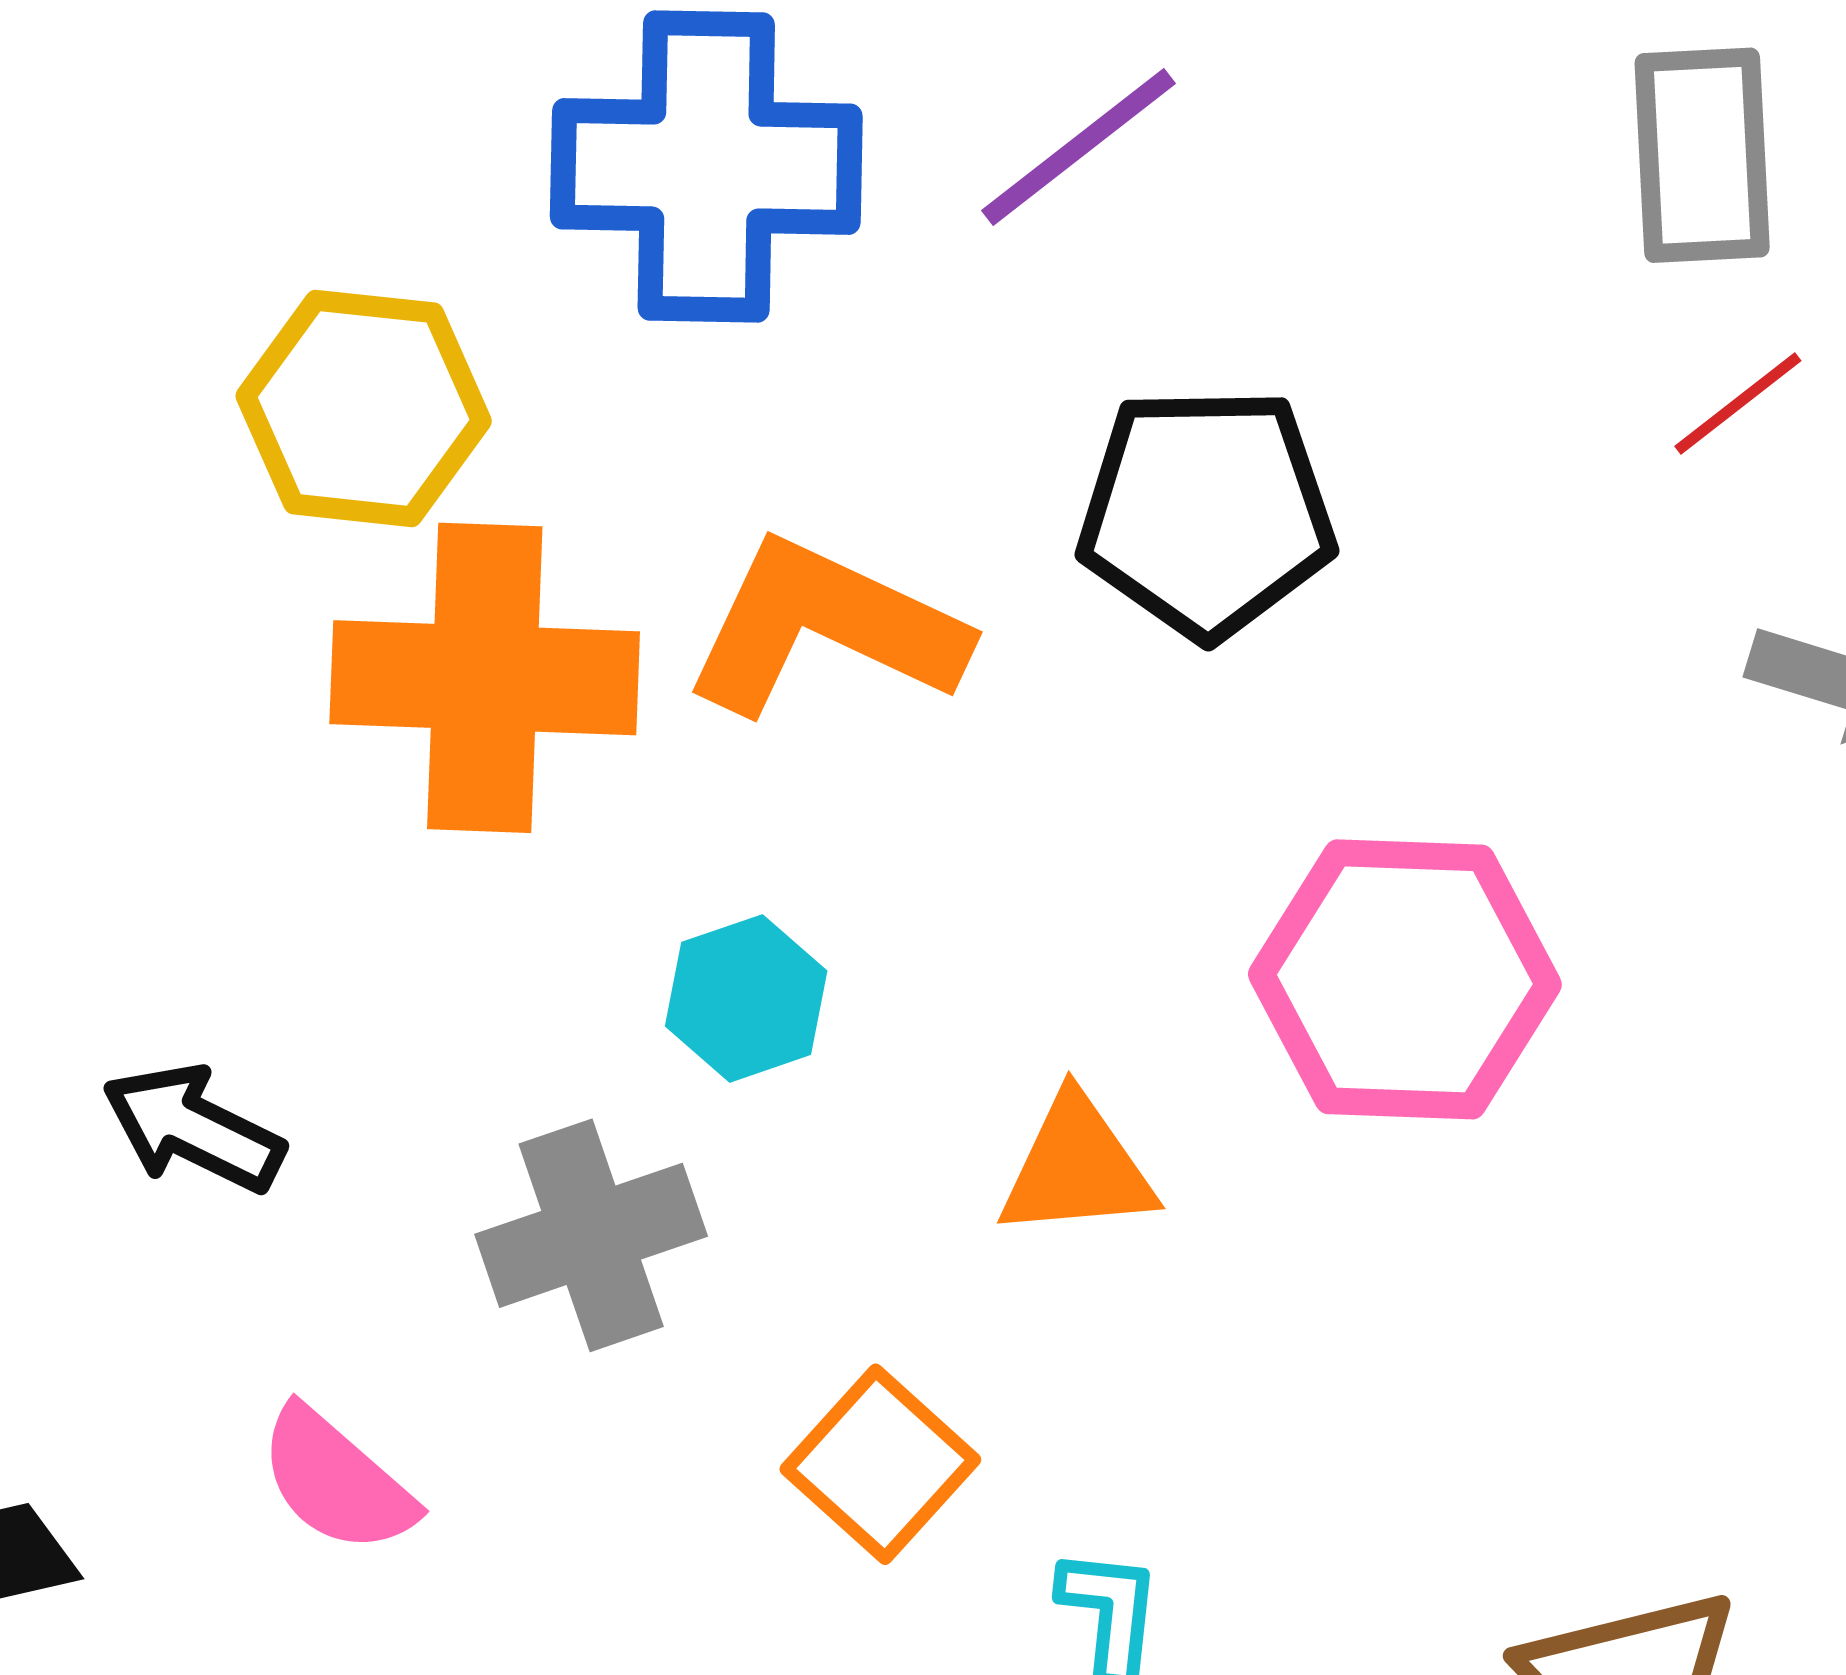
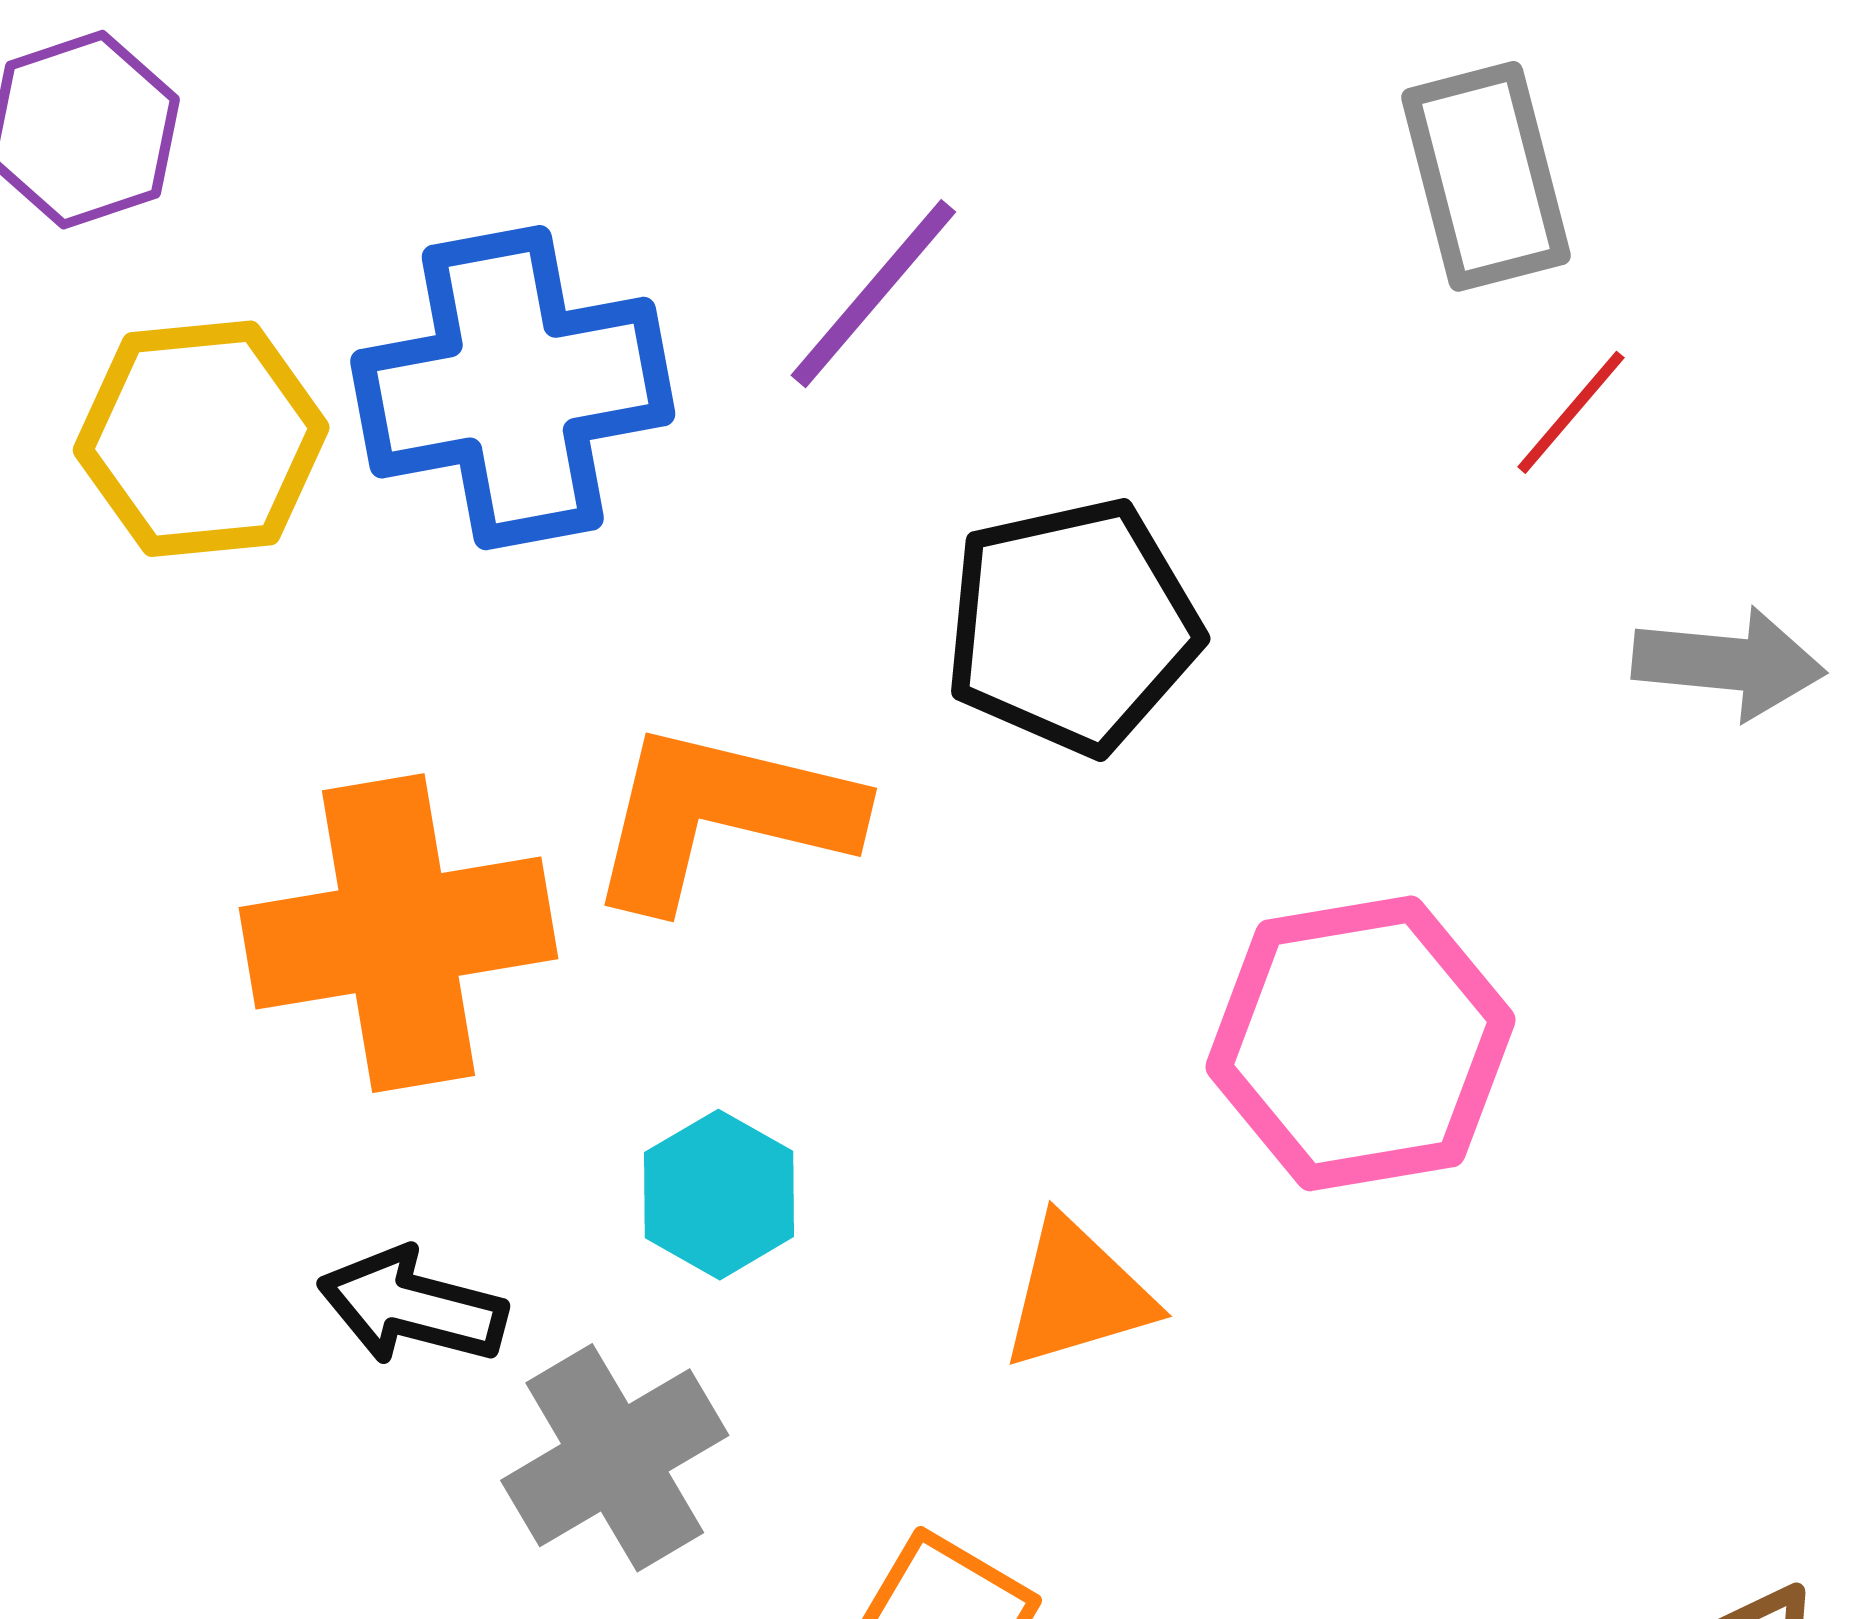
yellow hexagon: (364, 408) -> (201, 439), moved
black arrow: (193, 1128) -> (412, 1306), moved

